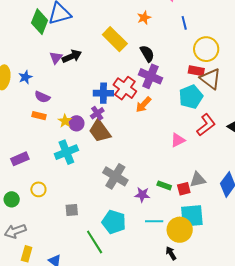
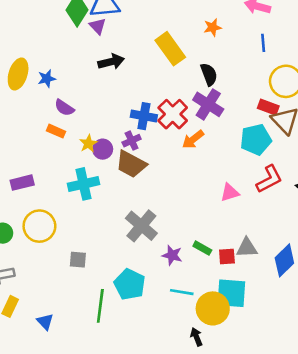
purple triangle: (56, 58) -> (98, 26), moved, turned -32
brown trapezoid: (100, 131) -> (131, 164), turned -35
yellow circle: (38, 189) -> (39, 226), size x1.6
green line: (95, 242) -> (100, 306), turned 30

